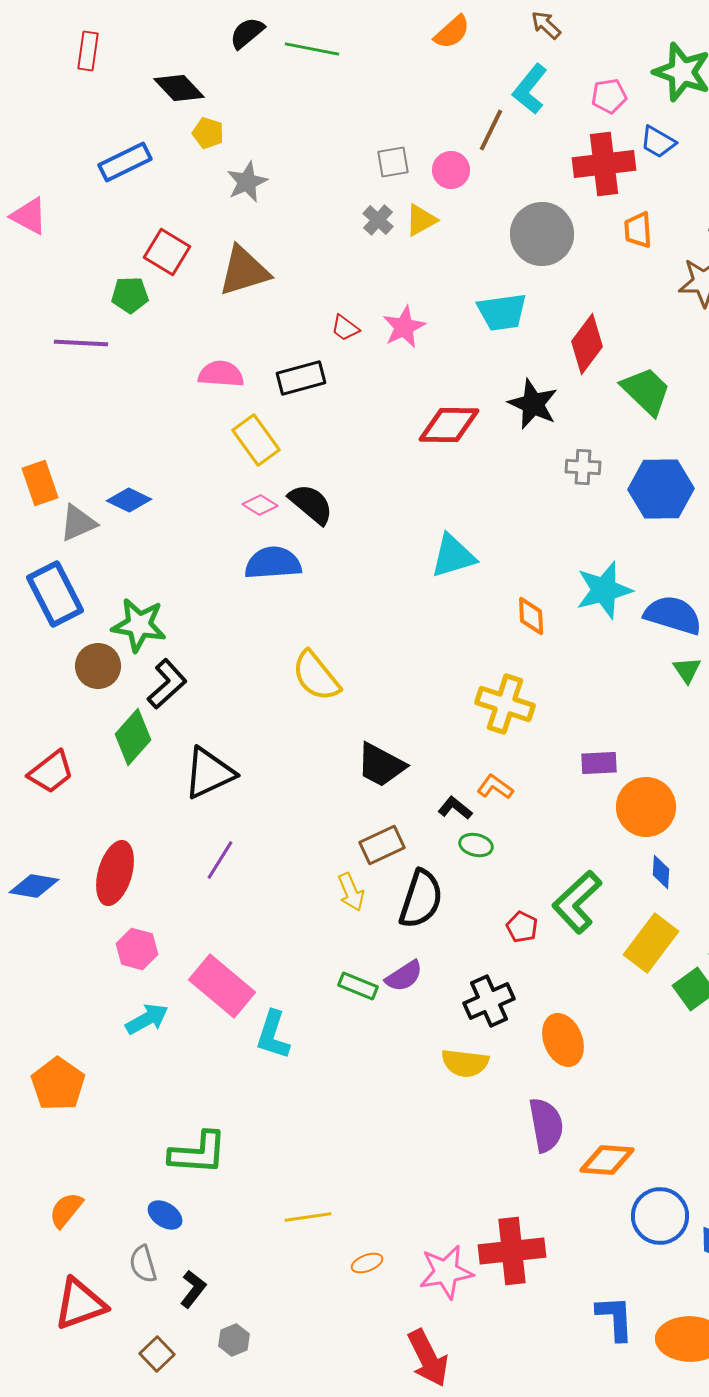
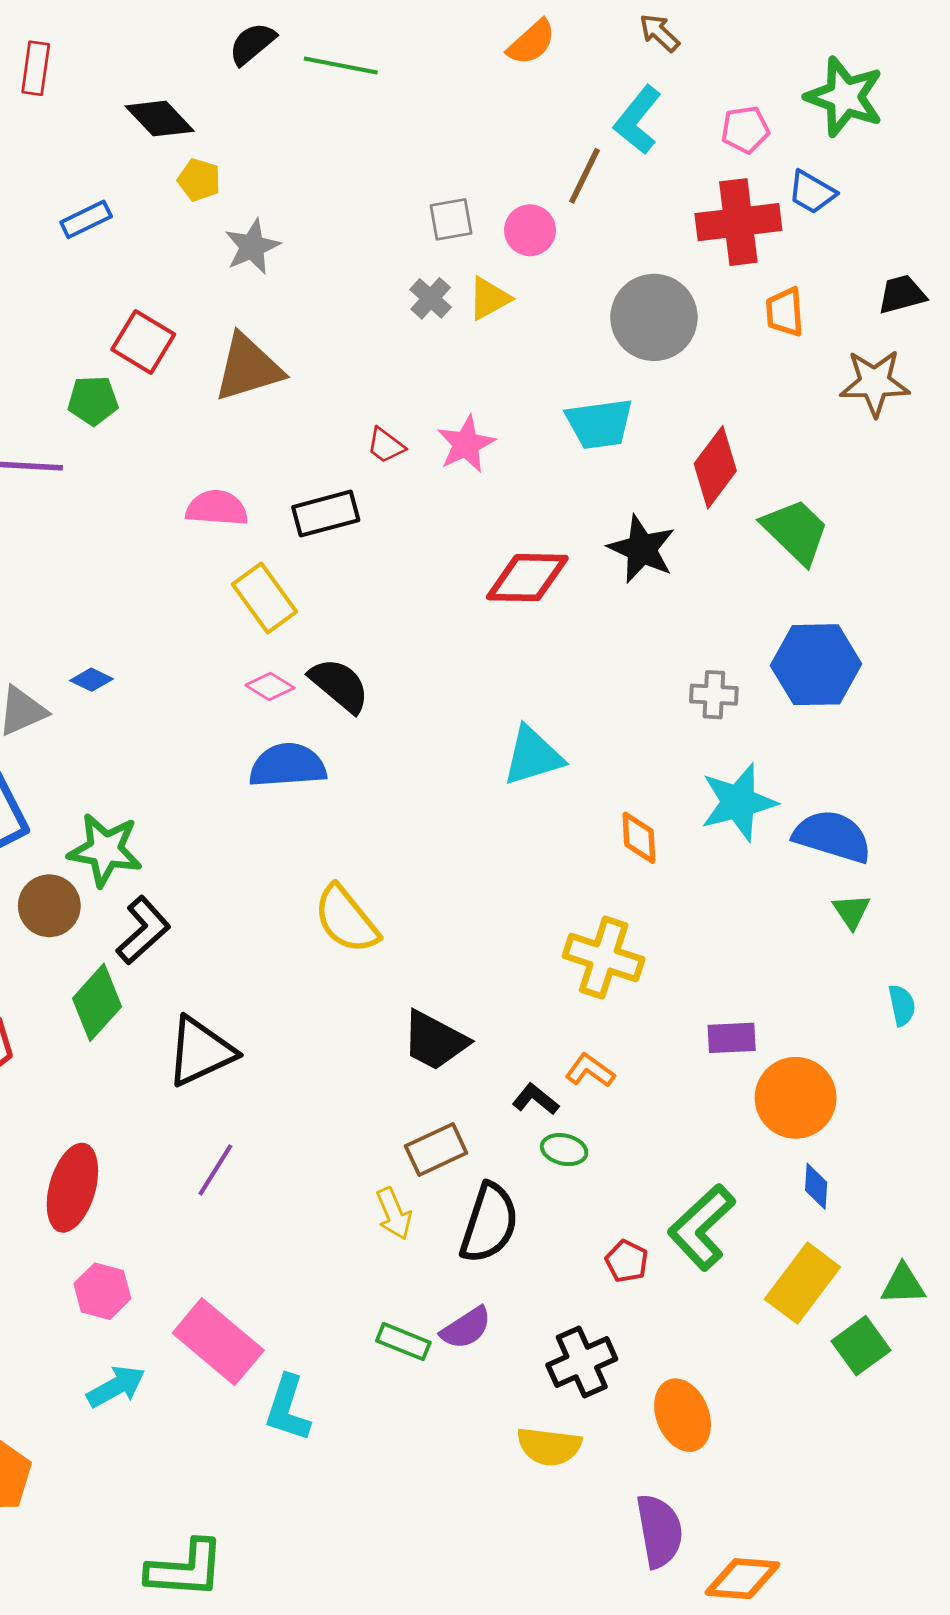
blue rectangle: (125, 162) -> (86, 219), size x0.7
gray cross: (583, 467) -> (714, 695), moved
blue diamond: (129, 500) -> (92, 680), size x0.7

